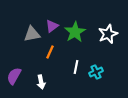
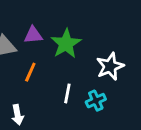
purple triangle: (52, 26) -> (33, 35), turned 32
white star: (108, 34) -> (110, 66), moved

